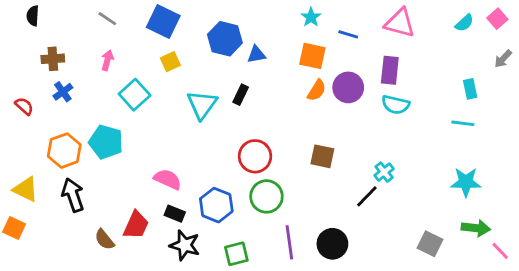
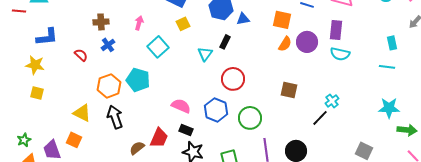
black rectangle: (241, 95) -> (225, 42), moved
cyan triangle: (202, 105) -> (205, 54), size x0.7
red circle: (255, 156) -> (233, 79), moved
blue hexagon: (216, 205) -> (216, 110), moved
green arrow: (476, 228) -> (407, 130), moved
brown semicircle: (104, 239) -> (137, 148), turned 91

